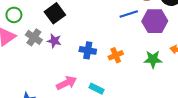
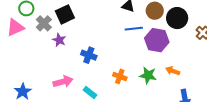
gray cross: (34, 37) -> (44, 23), moved
orange cross: (116, 55) -> (120, 76), moved, turned 32

